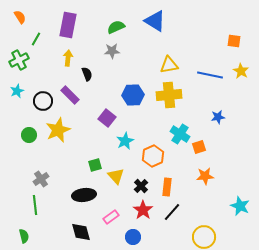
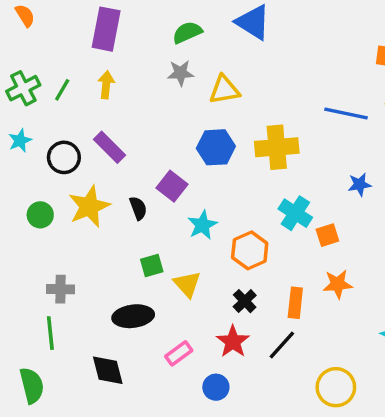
green line: (36, 39) -> (62, 90), moved
yellow triangle: (169, 65) -> (224, 90), moved
black semicircle: (87, 74) -> (138, 208), moved
gray cross: (41, 179) -> (61, 289), turned 35
black cross: (141, 186) -> (245, 301), moved
orange rectangle: (167, 187) -> (295, 303), moved
black diamond: (81, 232) -> (108, 370), moved
green semicircle: (24, 236) -> (32, 385), size x1.5

